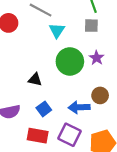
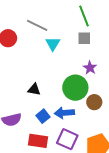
green circle: (70, 61) -> (75, 88), moved
blue arrow: (79, 107) -> (64, 113), moved

